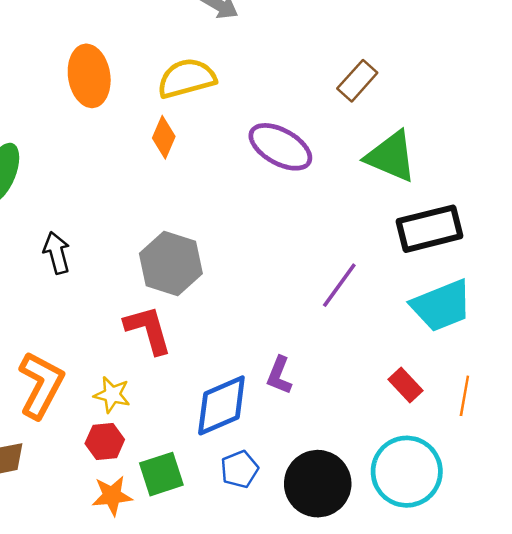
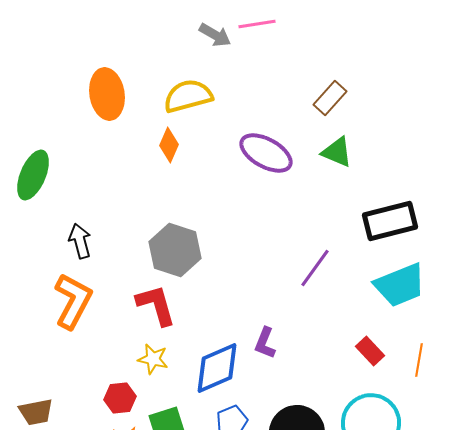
green triangle: (391, 156) -> (337, 152), moved, size x0.7
orange L-shape: (41, 385) -> (73, 301), moved
yellow star: (112, 395) -> (153, 359), moved

